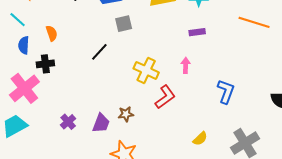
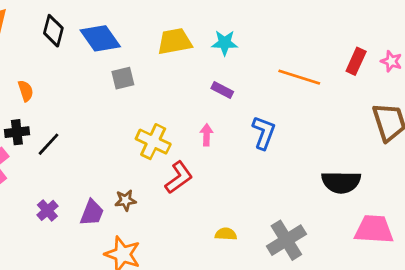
purple rectangle: (197, 32) -> (222, 90), turned 35
black line: (99, 52) -> (49, 144), moved
blue L-shape: (226, 91) -> (264, 133), moved
yellow semicircle: (200, 139) -> (226, 234), turned -133

